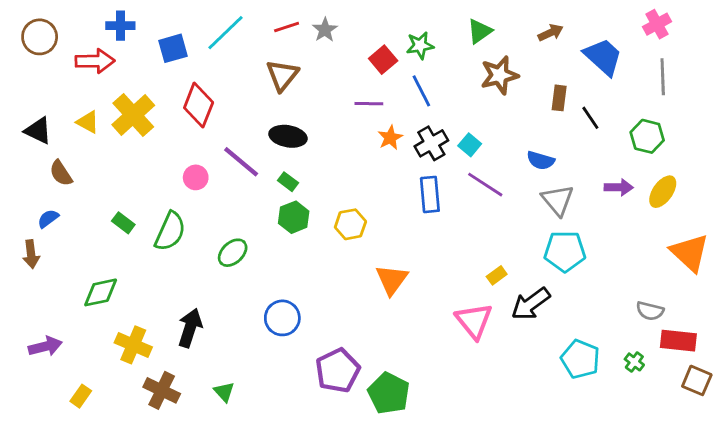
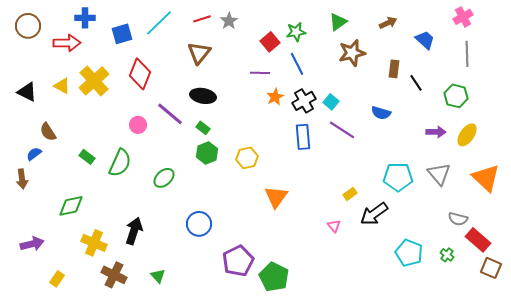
blue trapezoid: (603, 57) -> (425, 40), size x0.7
brown semicircle: (61, 173) -> (48, 132), moved
gray triangle: (558, 200) -> (439, 174), moved
pink triangle: (474, 321) -> (334, 226), size x0.5
red rectangle: (678, 341) -> (478, 240), turned 35

